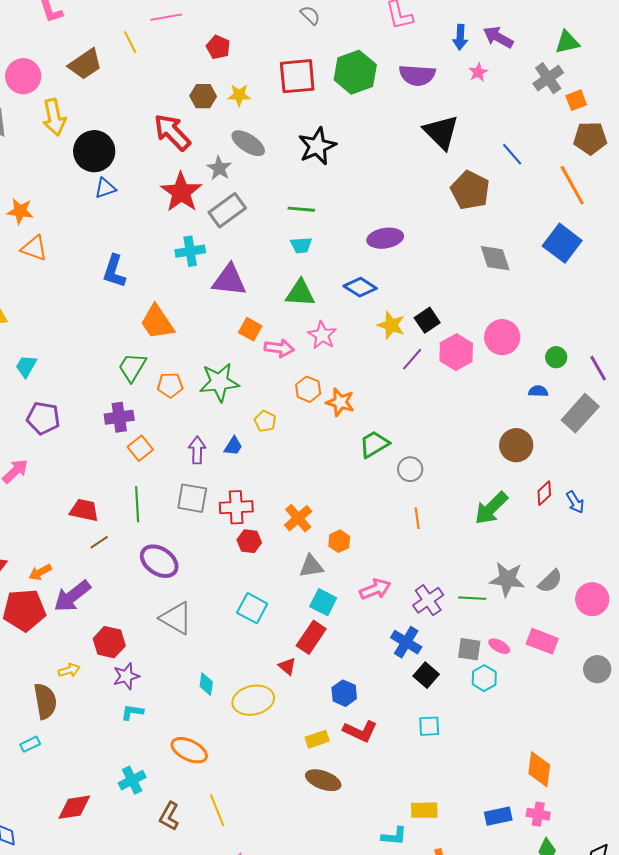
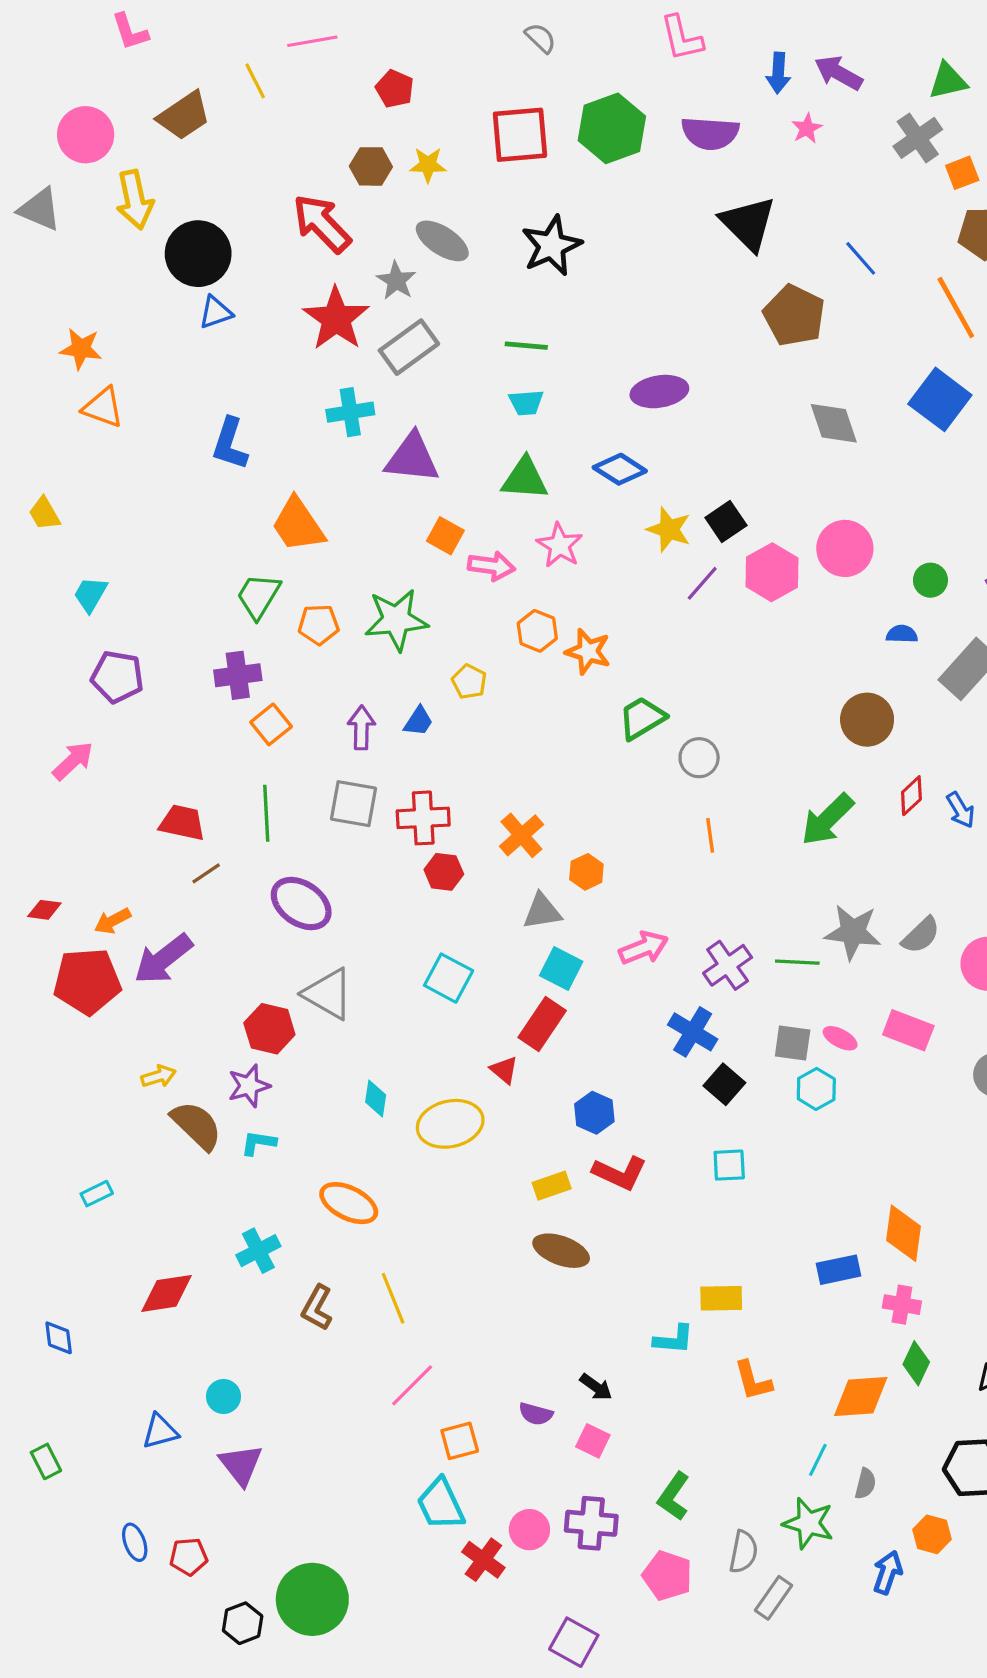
red hexagon: (109, 642) -> (269, 1029), moved
brown semicircle: (45, 701) -> (197, 1125), moved, turned -36
blue rectangle: (498, 816) -> (839, 1270), moved

